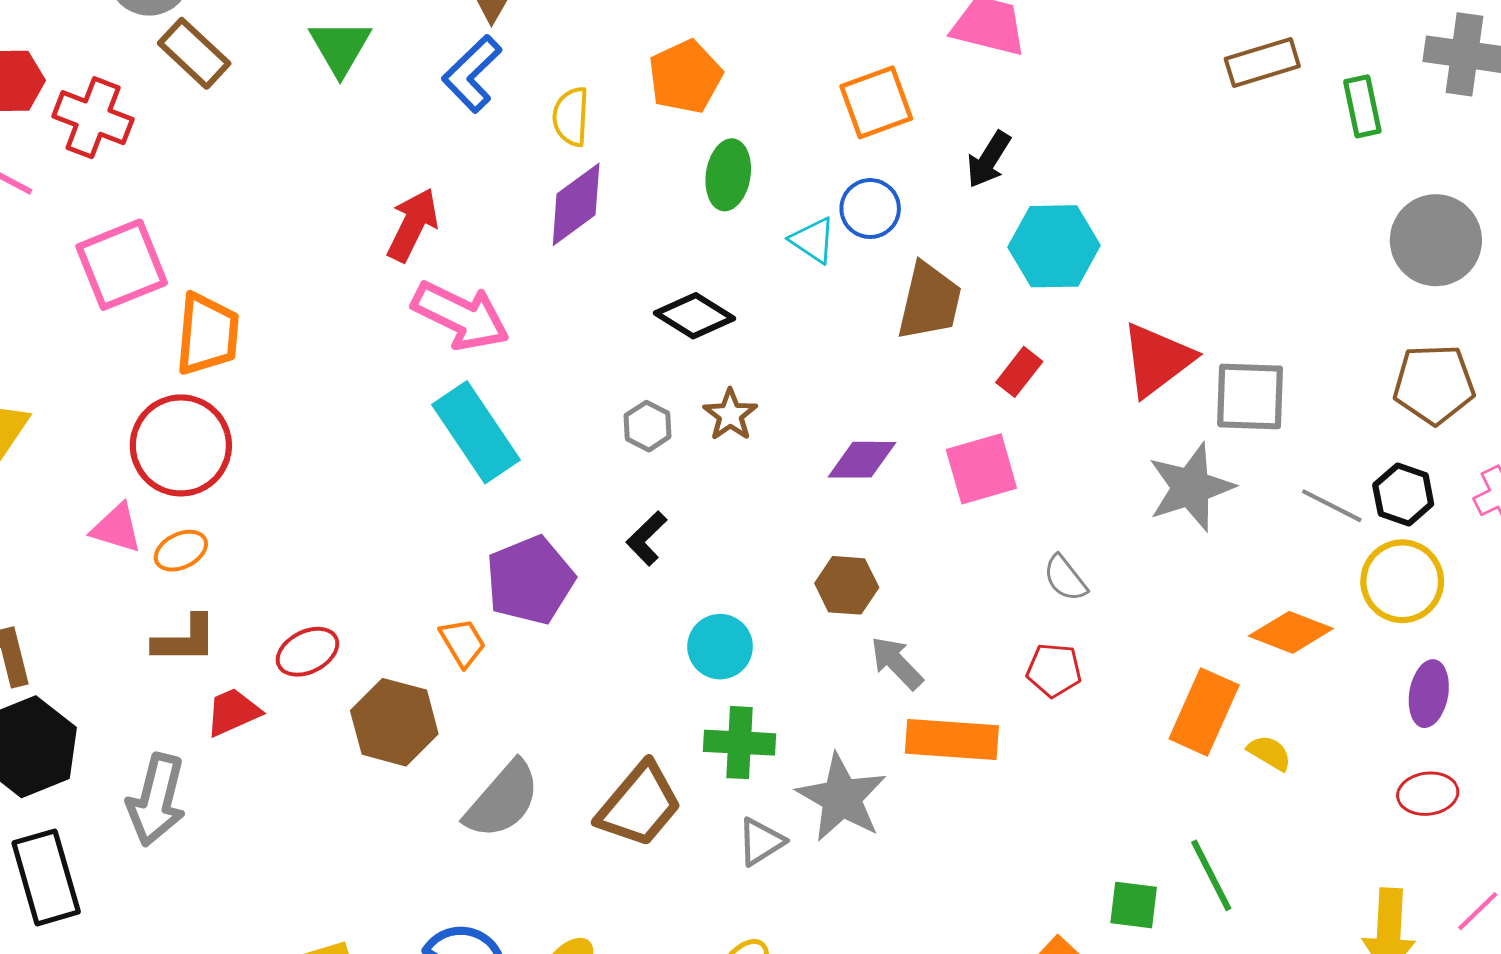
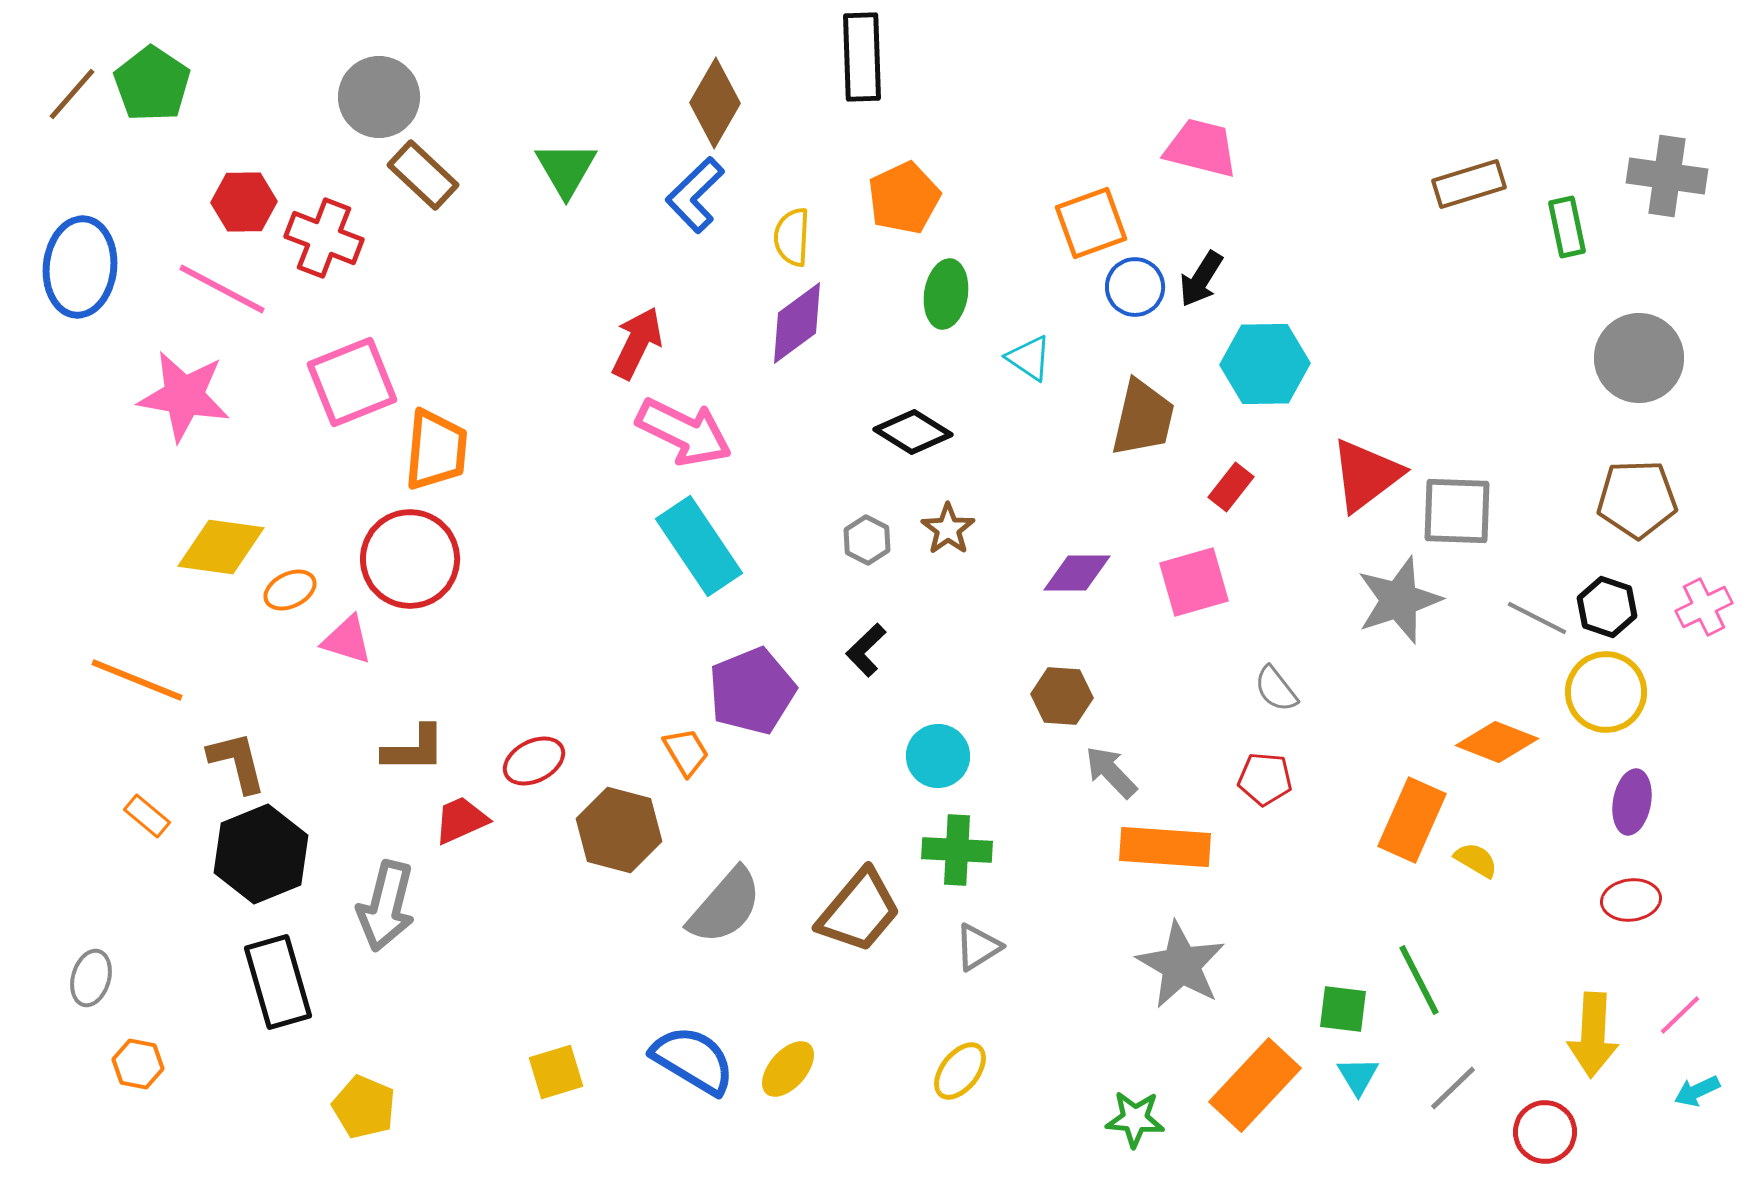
blue circle: (870, 209) -> (1135, 287), moved
orange ellipse: (181, 551) -> (290, 590), moved
gray star: (842, 798) -> (1181, 965), moved

